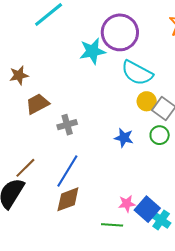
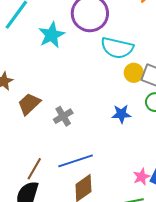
cyan star: (92, 51) -> (52, 35), moved
blue line: (67, 171) -> (76, 161), turned 56

